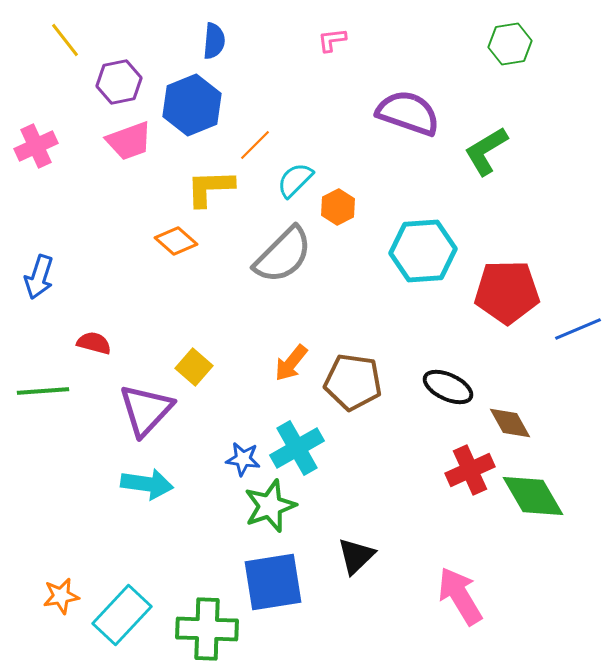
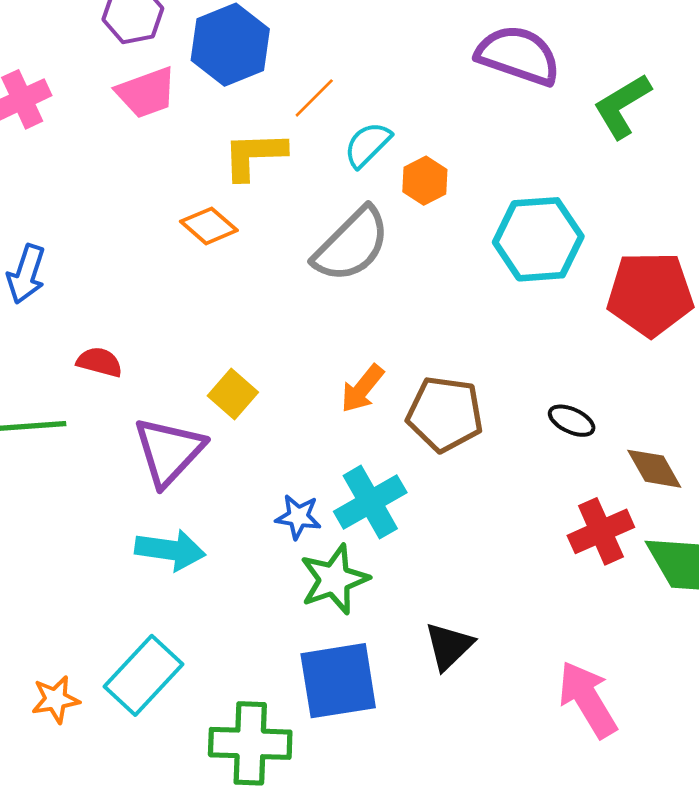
black ellipse: (448, 387) -> (572, 421), size x0.7
cyan rectangle: (122, 615) -> (144, 675), moved

